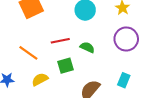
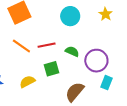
purple circle: (126, 39) -> (96, 61), moved
orange line: (28, 53) -> (21, 46), moved

